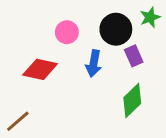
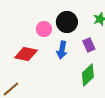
black circle: (116, 29) -> (67, 22), moved

